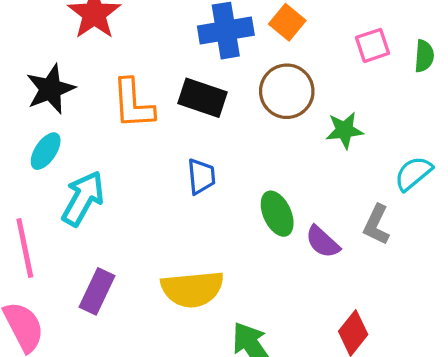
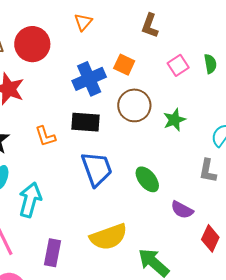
orange L-shape: (133, 104) -> (45, 136), size x0.7
blue trapezoid: (201, 176) -> (97, 169), size x1.6
purple semicircle: (323, 242) -> (182, 210), moved

